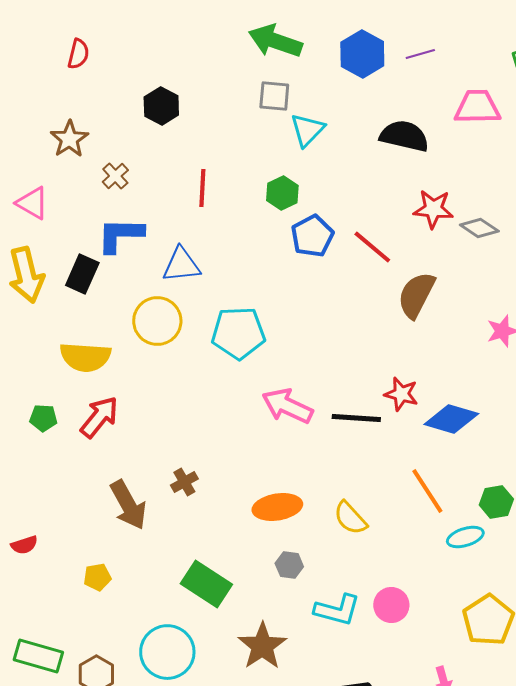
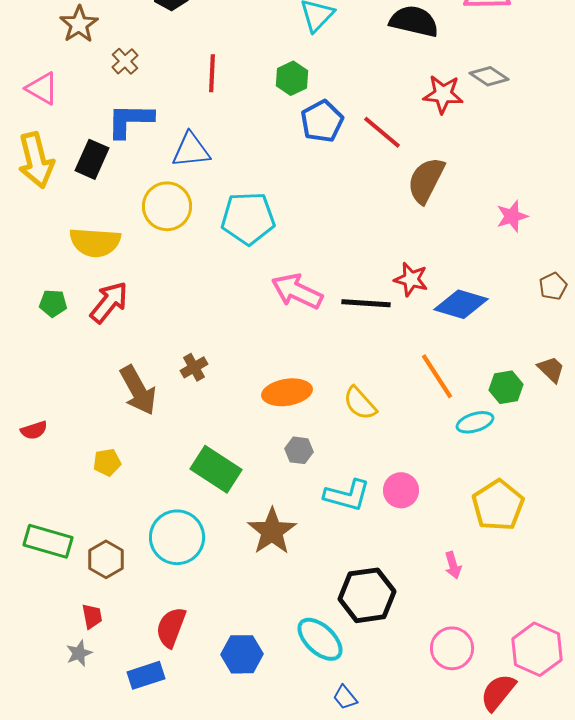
gray diamond: (479, 228) -> (489, 76), moved

